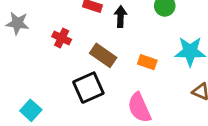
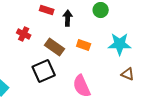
orange rectangle: (147, 62) -> (84, 45), moved

